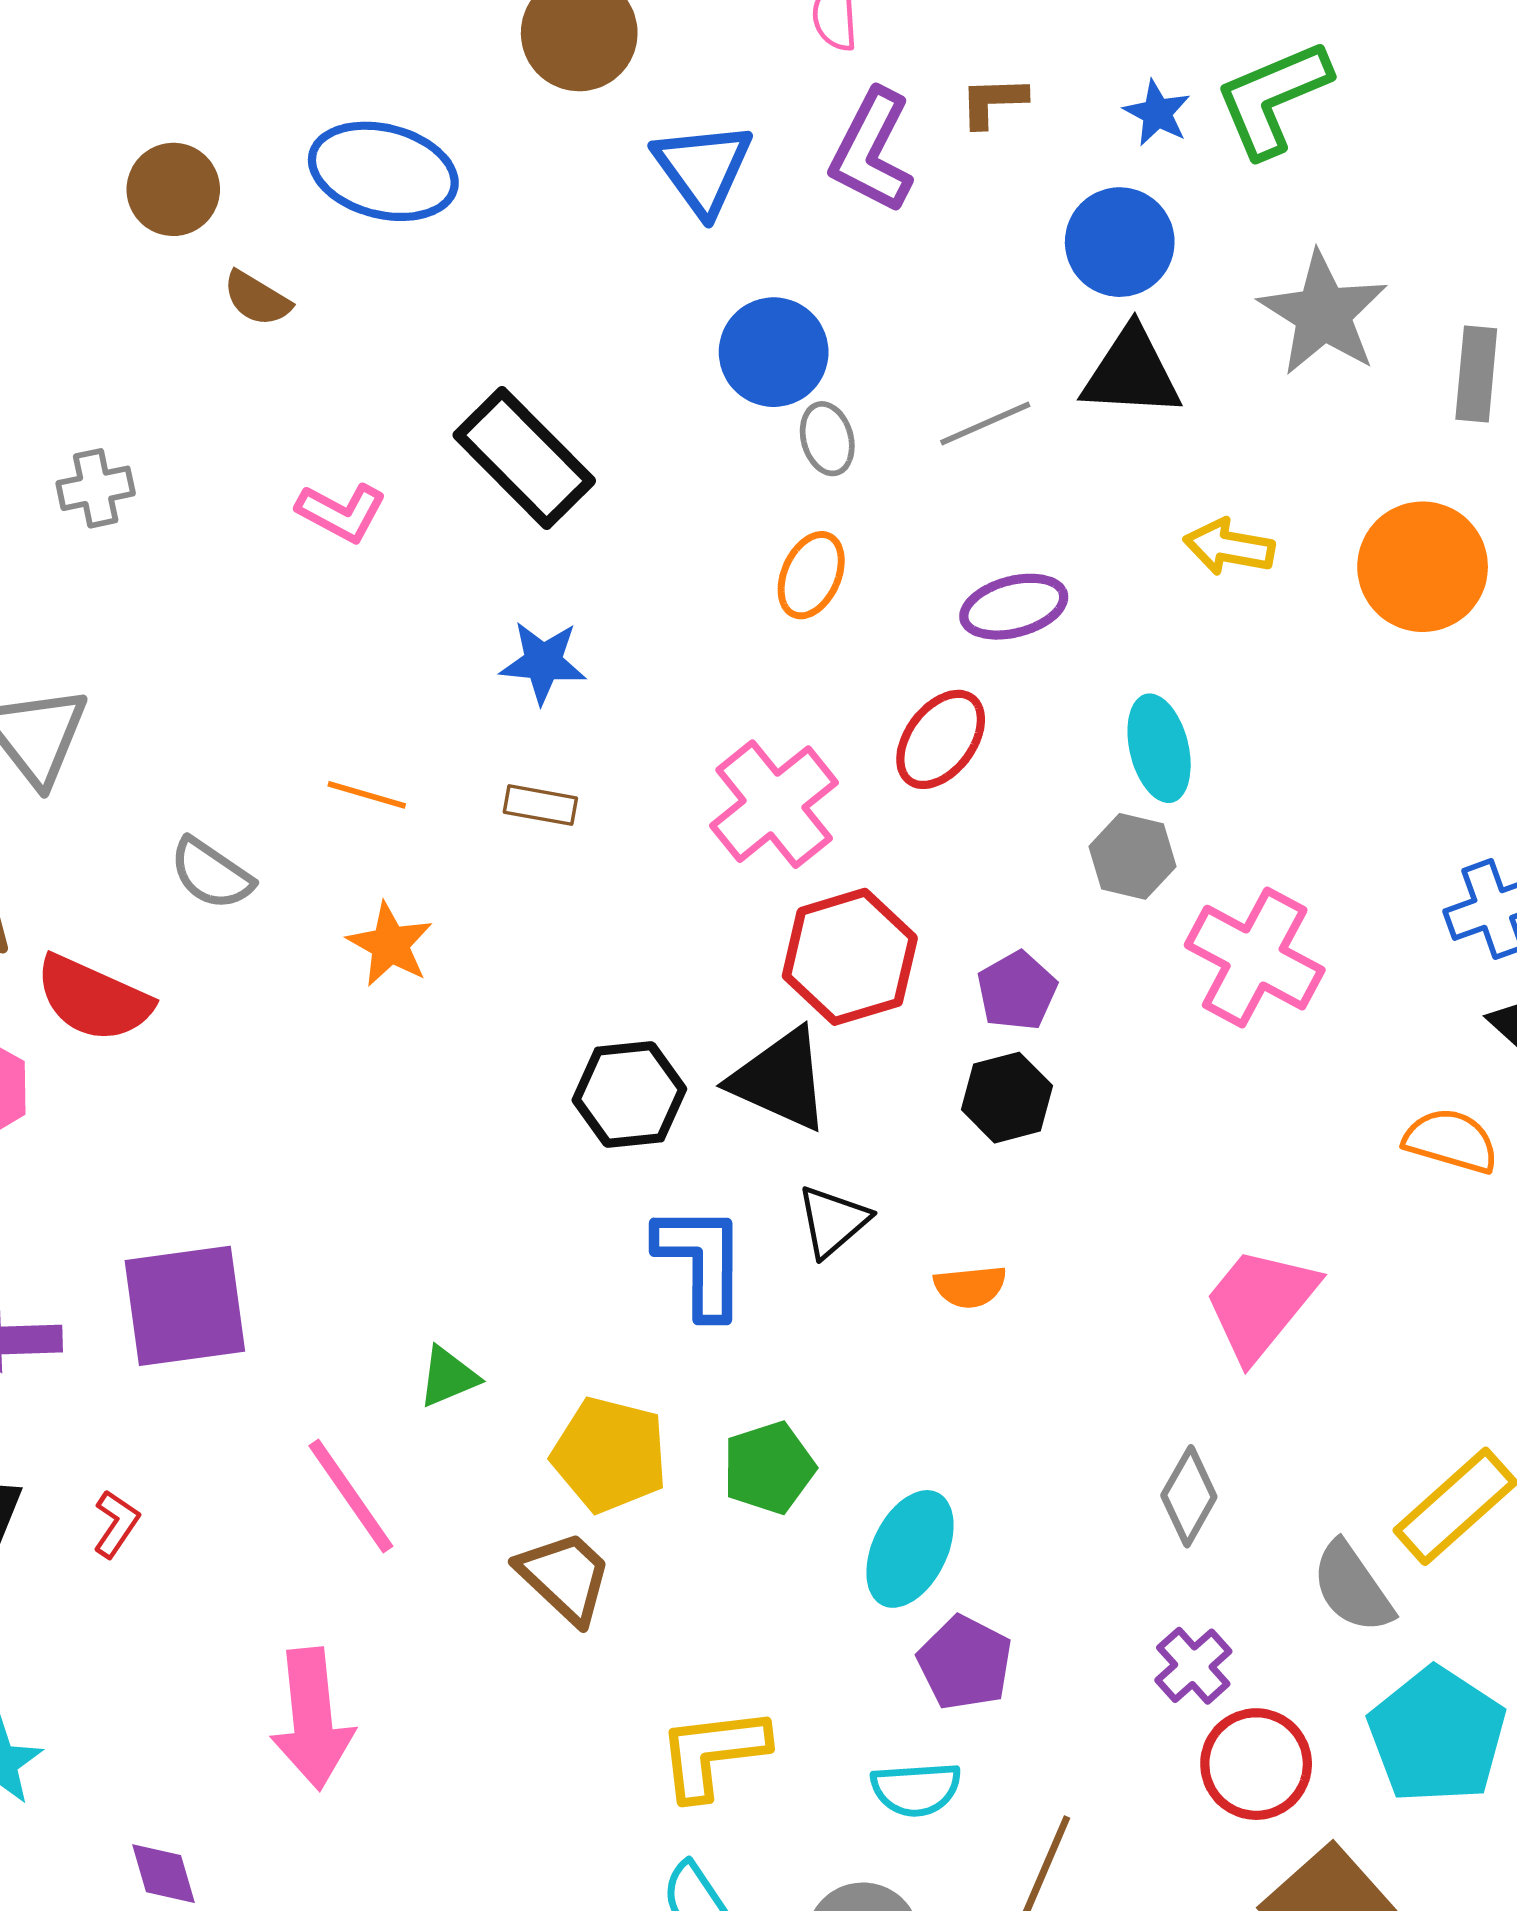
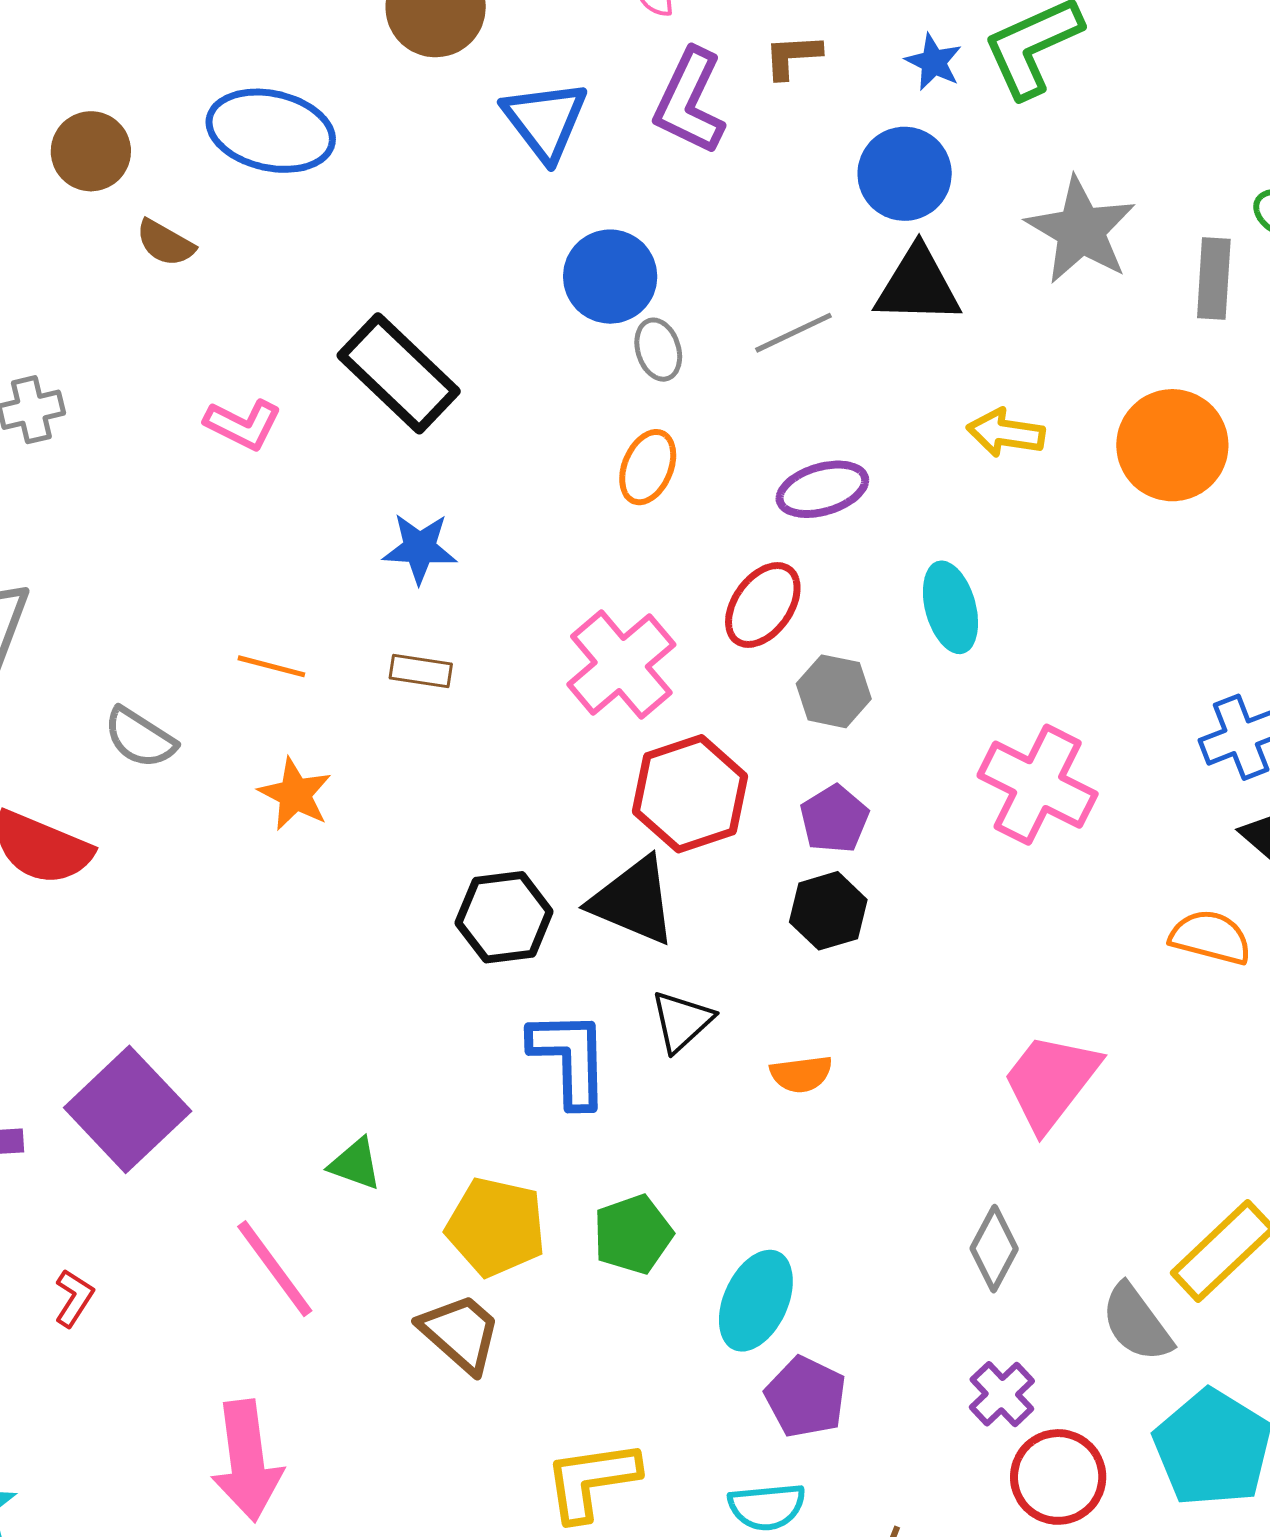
gray hexagon: (1132, 856) -> (834, 691), moved
purple square: (185, 1306) -> (128, 1109), turned -34
green triangle: (448, 1377) -> (355, 1164), turned 44

